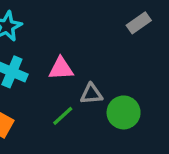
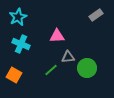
pink triangle: (61, 69) -> (57, 36), moved

